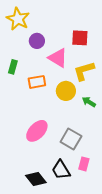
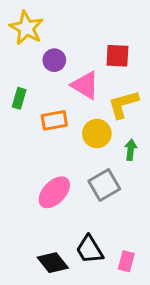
green arrow: (89, 102) -> (131, 150), turned 64
gray square: (71, 139) -> (104, 185), moved, turned 30
pink rectangle: (84, 164) -> (126, 261), moved

